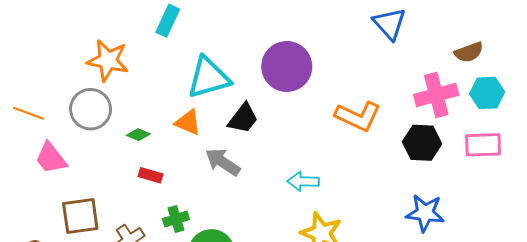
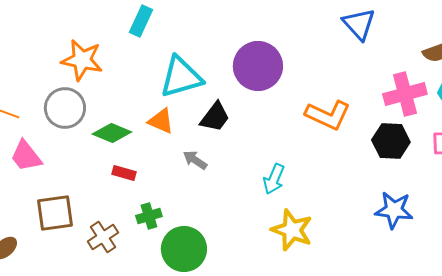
green diamond: (138, 135) -> (112, 133), size x1.6
gray arrow: (223, 162) -> (195, 160), size x0.7
cyan arrow: (303, 181) -> (274, 179), turned -68

